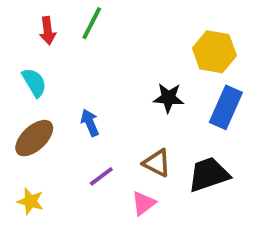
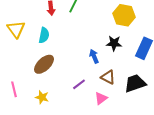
yellow hexagon: (214, 52) -> (124, 15), moved
cyan semicircle: (34, 82) -> (44, 35), turned 42
blue arrow: (90, 123) -> (94, 56), moved

